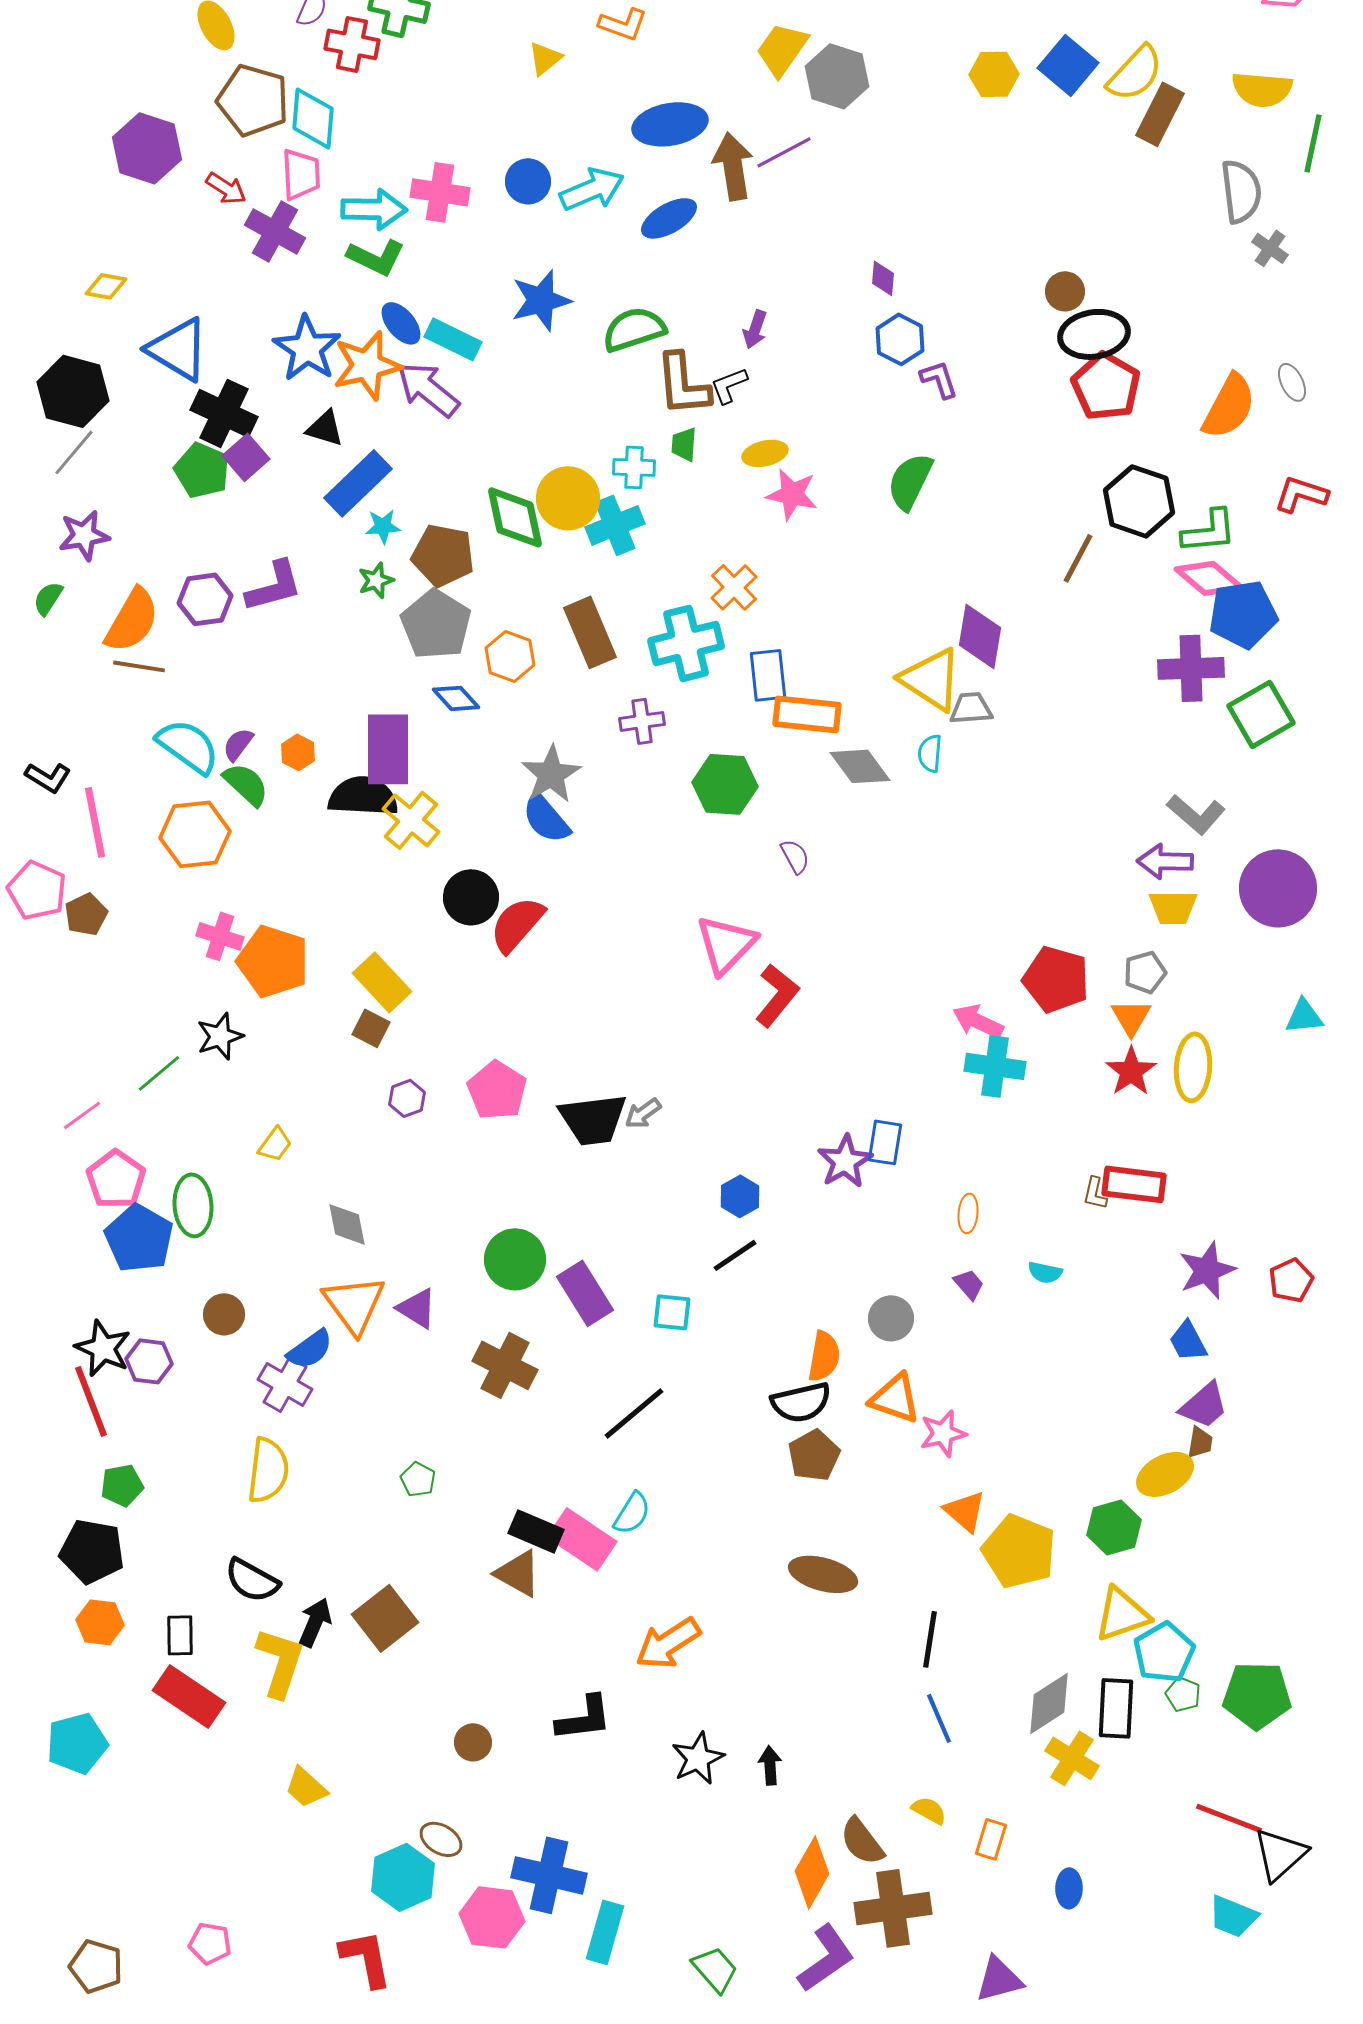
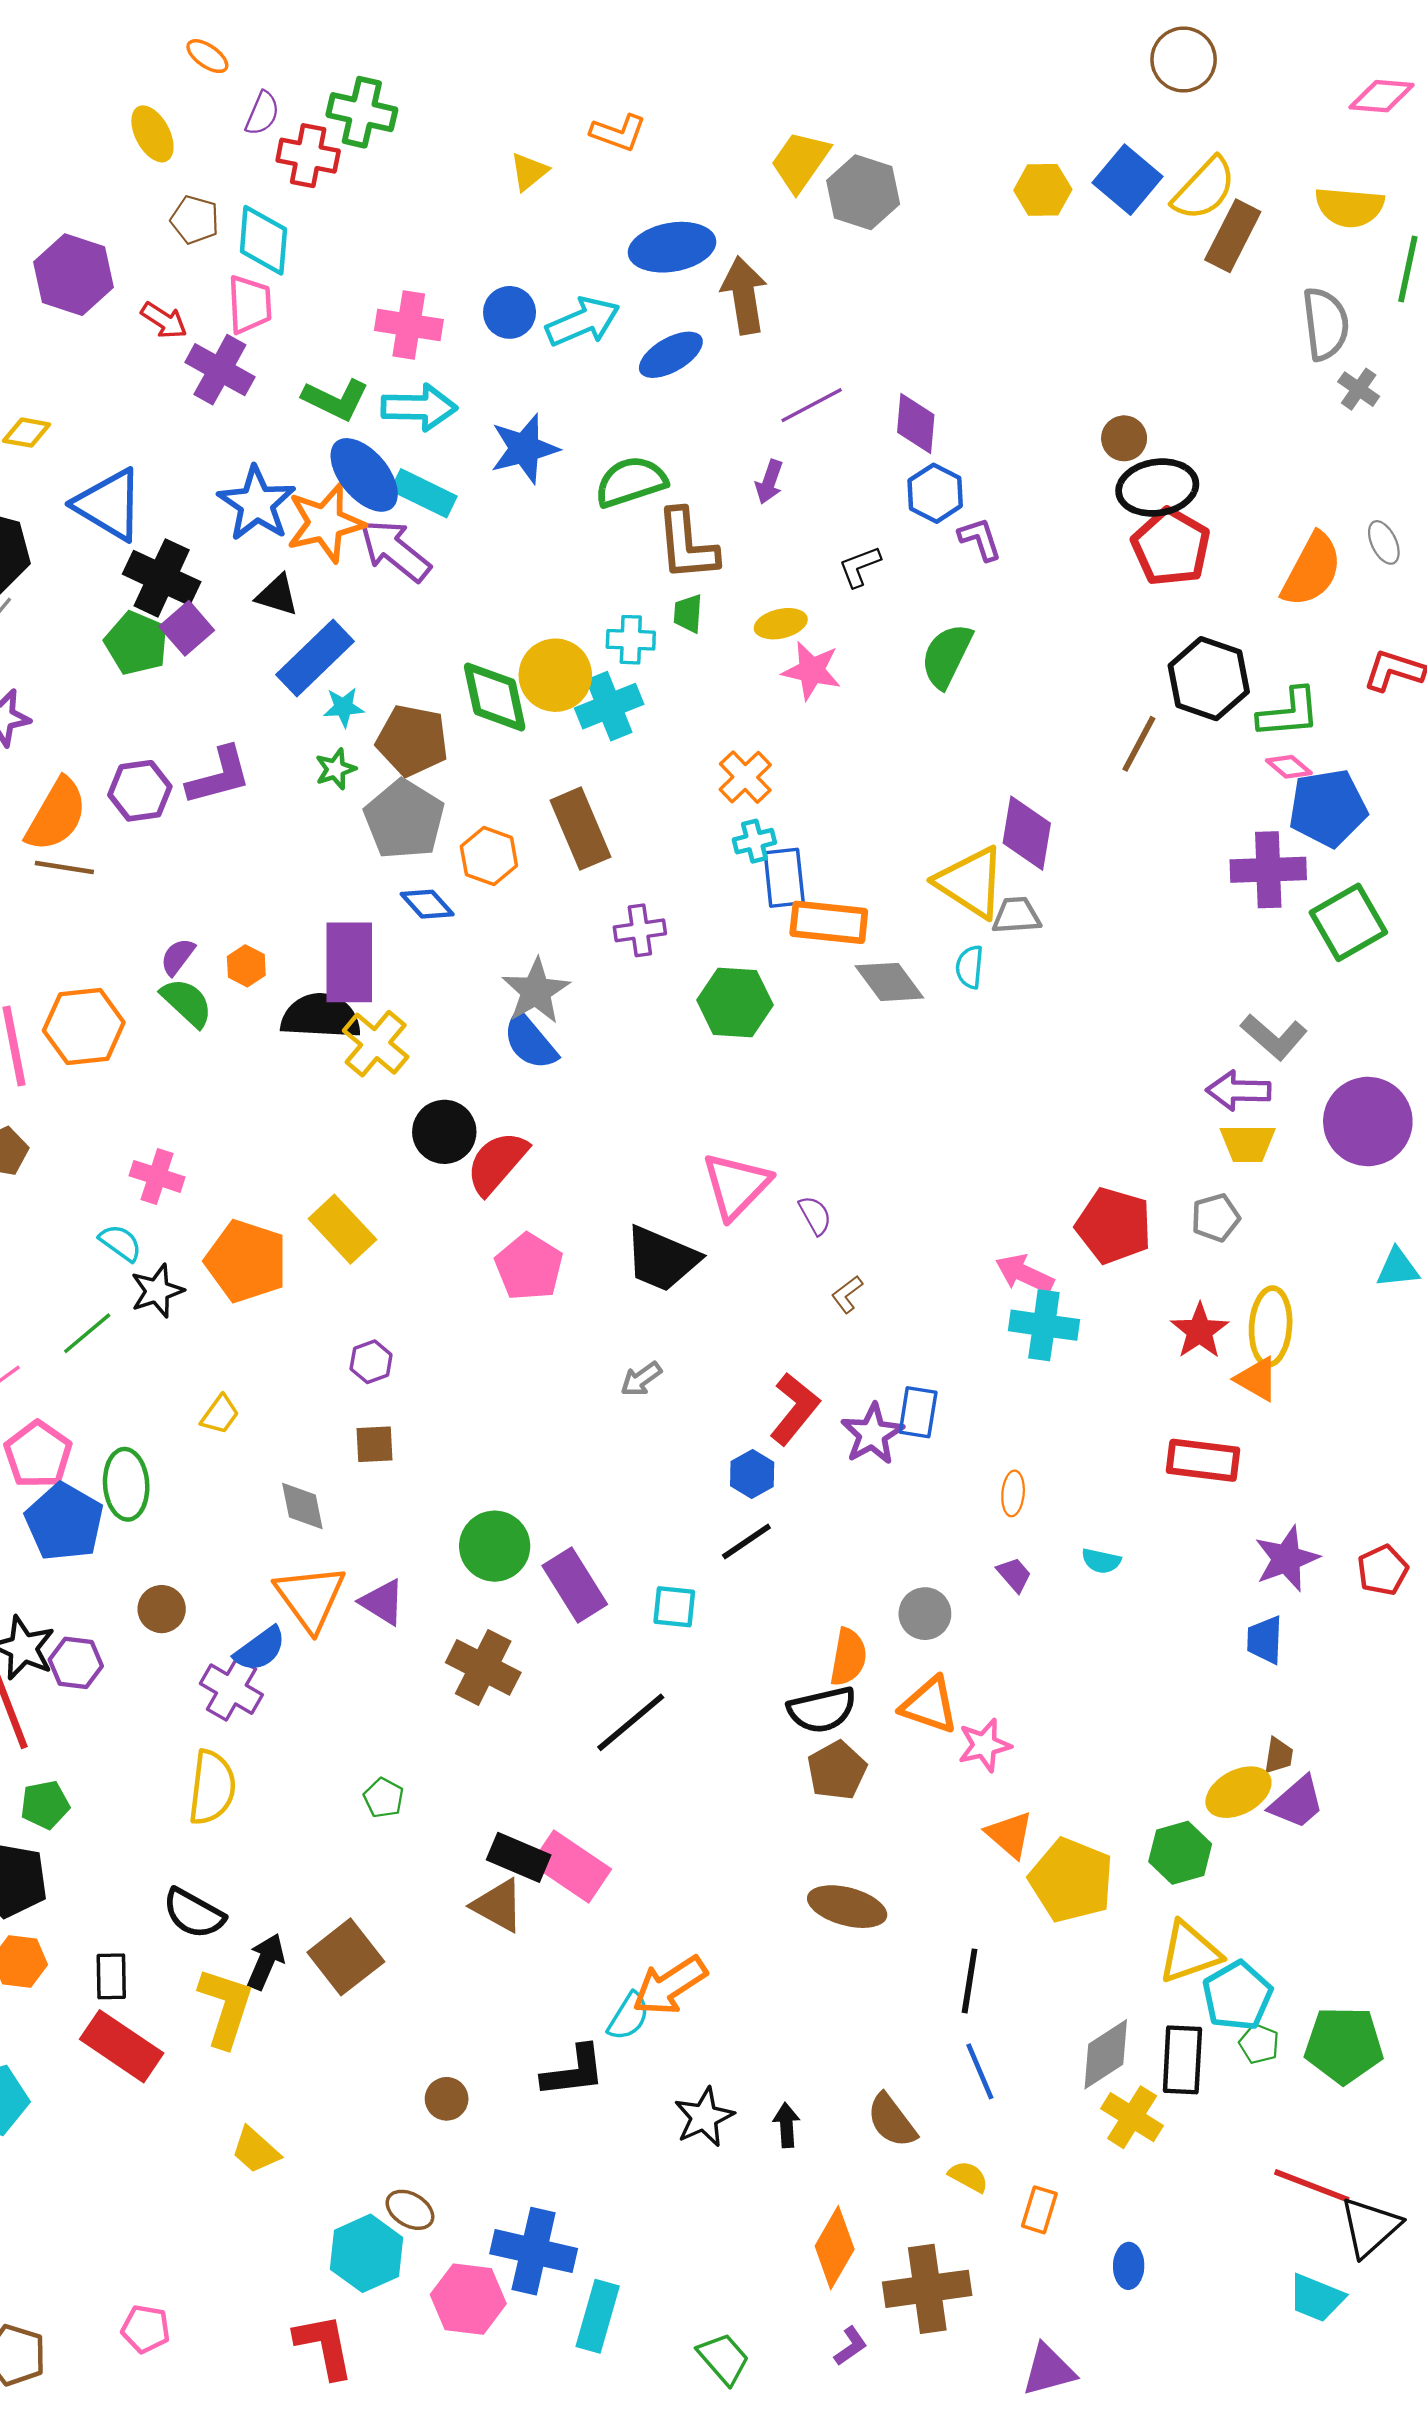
brown pentagon: (253, 100) -> (195, 220), size x0.6
purple line: (784, 152) -> (812, 405), moved
cyan arrow: (374, 209) -> (419, 407), moved
purple diamond: (883, 278) -> (916, 423), size x1.5
blue ellipse: (401, 323) -> (364, 475), size x1.5
black L-shape: (729, 385) -> (860, 566), moved
pink diamond: (1209, 578) -> (1289, 767), size x0.6
cyan cross: (686, 643) -> (754, 841), moved, size x0.5
cyan semicircle: (188, 746) -> (120, 1243), moved, size x0.6
orange hexagon: (195, 834) -> (84, 1027), moved
purple semicircle: (795, 856) -> (815, 1215), moved
orange pentagon: (273, 961) -> (246, 1261), moved
red L-shape: (777, 995) -> (794, 1409), moved
orange triangle: (1131, 1017) -> (1257, 1379), moved, turned -30
brown square: (371, 1028) -> (374, 1444), moved, turned -30
pink pentagon: (497, 1090) -> (529, 1267), moved
black trapezoid: (593, 1119) -> (662, 1259), moved, turned 30
brown L-shape: (1095, 1193) -> (847, 1294), moved, turned 40
blue trapezoid: (1188, 1341) -> (1265, 1640), turned 30
purple trapezoid: (1204, 1405) -> (1297, 1802), moved
cyan semicircle: (632, 1513) -> (629, 2016), moved
brown semicircle: (862, 1841) -> (892, 2121), moved
purple L-shape: (826, 1958) -> (851, 2346), size x0.5

